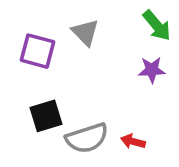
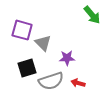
gray triangle: (85, 32) -> (43, 43), moved
purple star: (152, 70) -> (67, 58), moved

